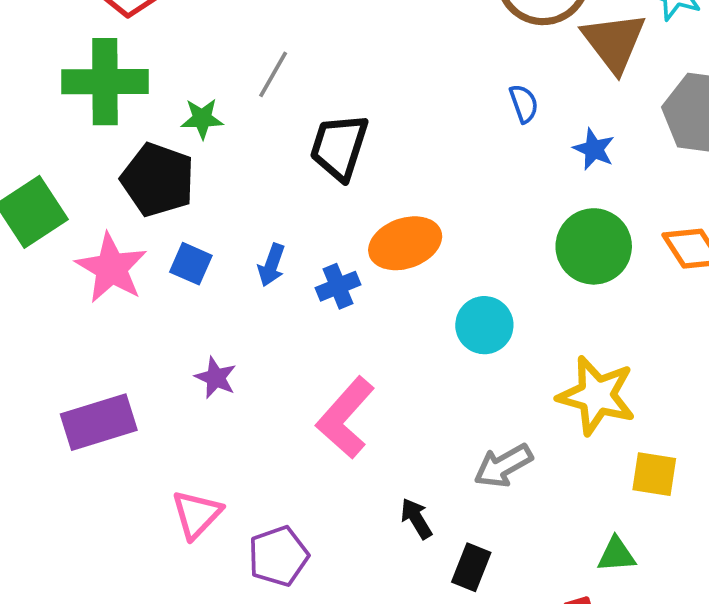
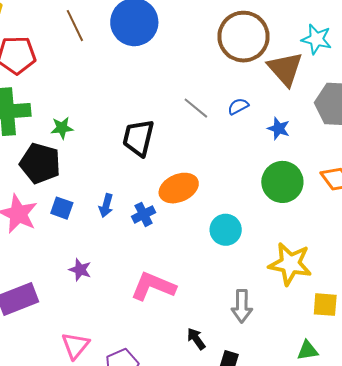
gray line: (273, 74) -> (196, 108), moved, turned -76
blue semicircle: (524, 104) -> (238, 106), turned -95
pink L-shape: (345, 418) -> (153, 286), turned 75
gray arrow: (503, 466) -> (242, 306), turned -56

